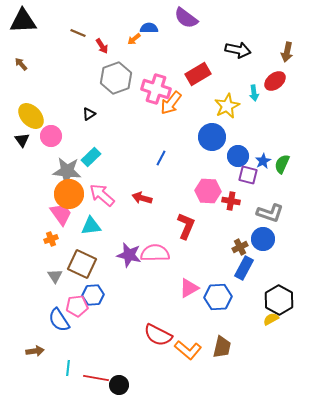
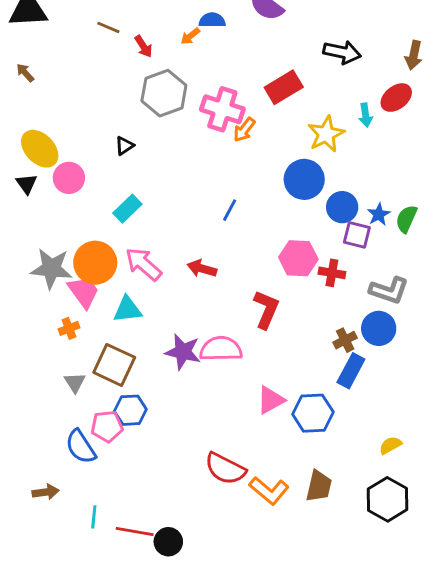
orange arrow: (171, 103) -> (244, 130), size x0.7
gray star: (67, 171) -> (51, 268), moved
black hexagon: (279, 300) -> (387, 499), moved

